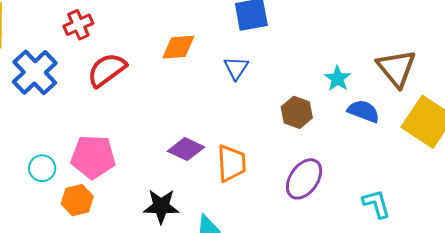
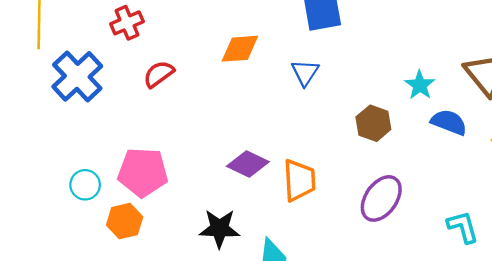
red semicircle: (107, 70) -> (159, 74), size x0.7

